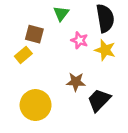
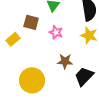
pink star: (79, 40) -> (56, 32), moved
yellow rectangle: (23, 55) -> (13, 39), moved

